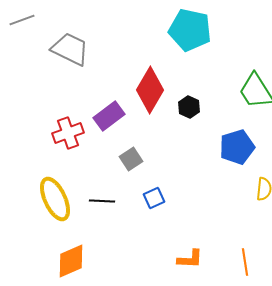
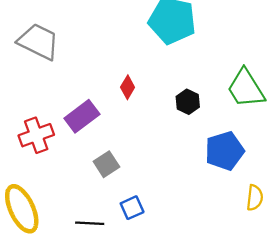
red diamond: (150, 90) -> (128, 87), size x0.5
black hexagon: (189, 107) -> (188, 102), moved
black line: (102, 201) -> (90, 223), moved

